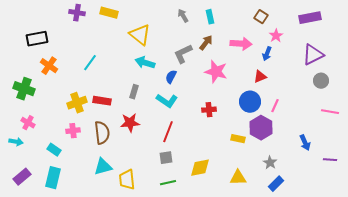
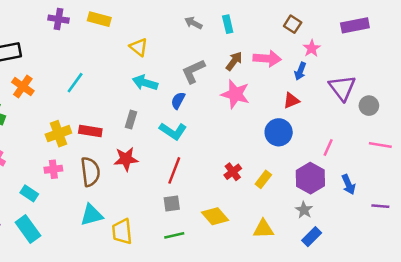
gray arrow: (183, 16) -> (193, 23), turned -32
yellow triangle: (140, 35) -> (139, 47), size x0.7
brown arrow: (206, 43) -> (234, 61), moved
purple triangle: (313, 55) -> (342, 88), moved, turned -40
pink line: (275, 106) -> (328, 148), moved
red cross: (209, 110) -> (233, 172), moved, turned -32
purple hexagon: (261, 128) -> (310, 178), moved
yellow rectangle: (238, 139) -> (263, 179), turned -64
yellow diamond: (200, 168) -> (215, 216), turned 60
cyan rectangle: (53, 178) -> (28, 229), turned -50

